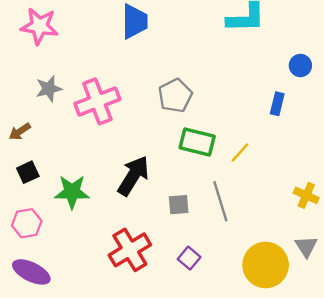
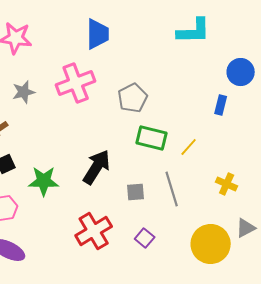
blue circle: (300, 65) -> (241, 72), size x1.4
pink cross: (97, 101) -> (76, 83), moved
yellow cross: (306, 195) -> (227, 184), moved
gray triangle: (306, 246) -> (246, 228), turned 35

